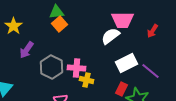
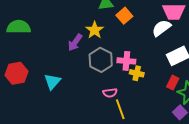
orange square: (60, 24) -> (124, 16), moved
yellow star: (14, 26) -> (95, 30), moved

